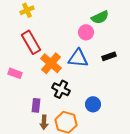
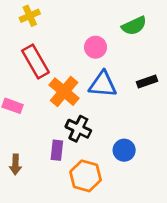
pink circle: (86, 32) -> (96, 47), moved
purple rectangle: (36, 105) -> (57, 150), moved
brown arrow: (44, 122) -> (15, 164), moved

